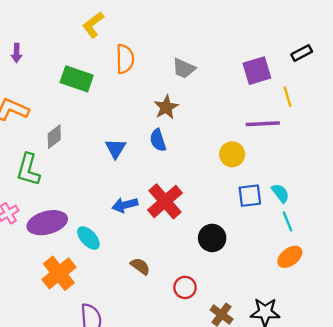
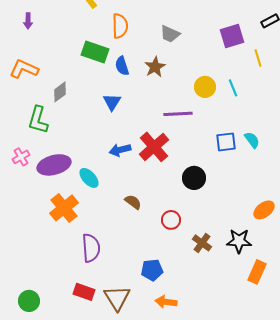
green rectangle: (77, 79) -> (95, 52), moved
purple line: (263, 124) -> (178, 114), moved
blue semicircle: (158, 140) -> (122, 66), moved
yellow circle: (232, 154) -> (205, 87), moved
cyan line: (288, 221) -> (233, 88), moved
orange ellipse: (290, 257) -> (264, 210), moved

